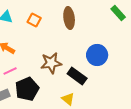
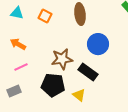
blue circle: (97, 55) -> (98, 44), moved
black pentagon: (27, 89) -> (53, 85), moved, turned 30

